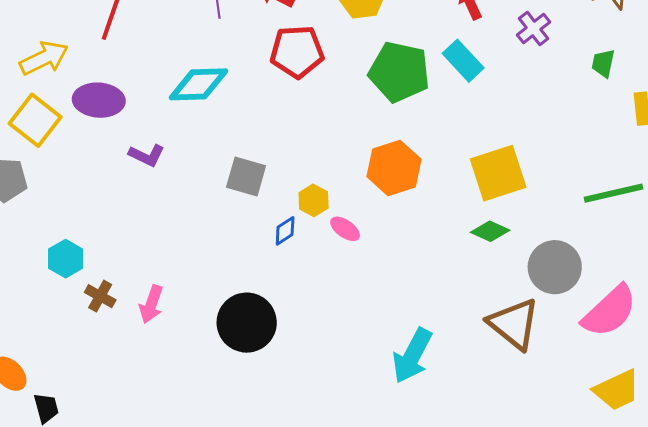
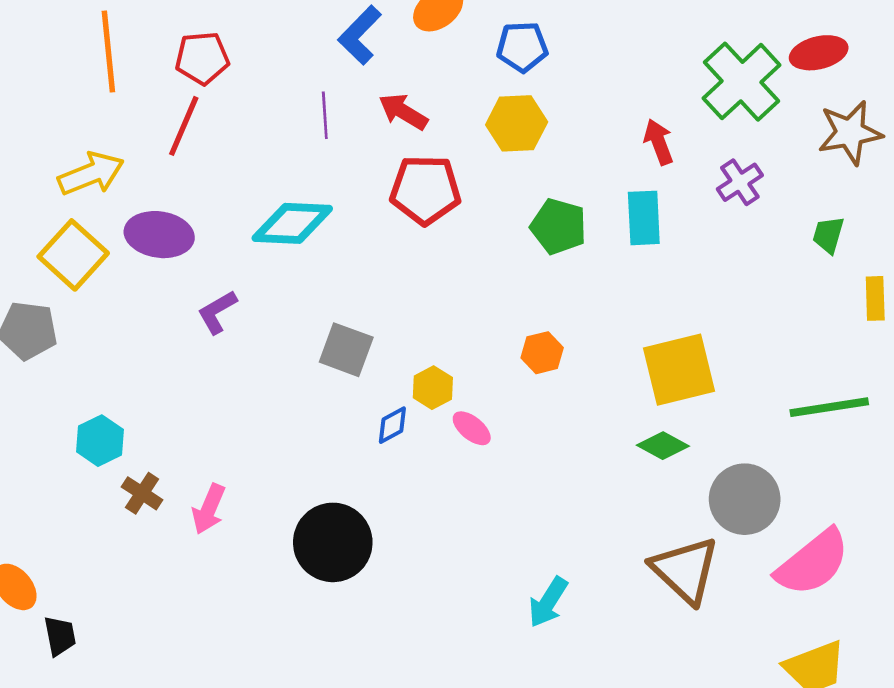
cyan rectangle: (463, 61) -> (644, 218), turned 36
green pentagon: (399, 72) -> (558, 226), size x0.7
purple L-shape: (147, 155) -> (217, 312), turned 120
orange hexagon: (394, 168) -> (542, 353), size x0.6
cyan arrow: (412, 356) -> (548, 602), size x0.7

